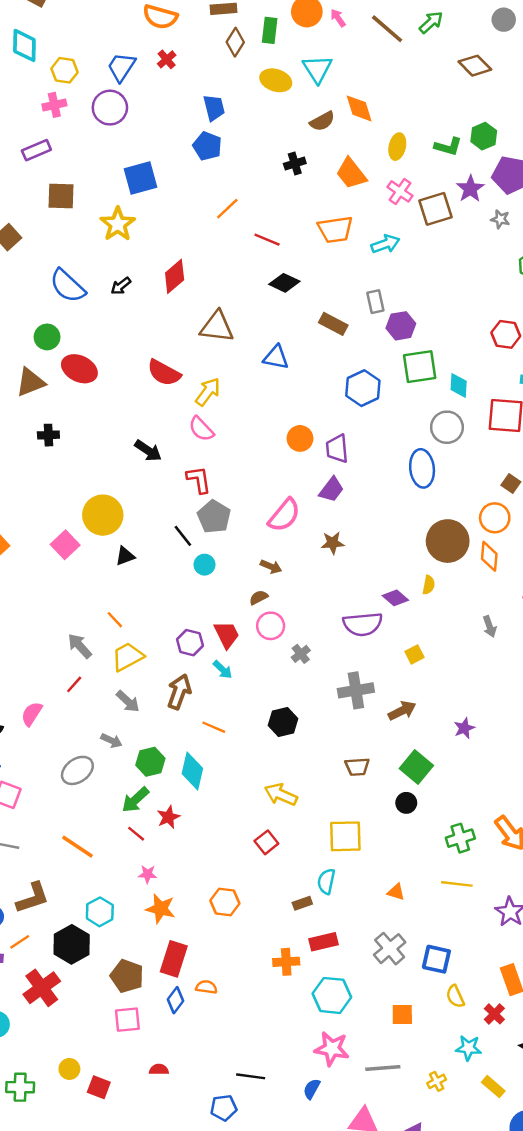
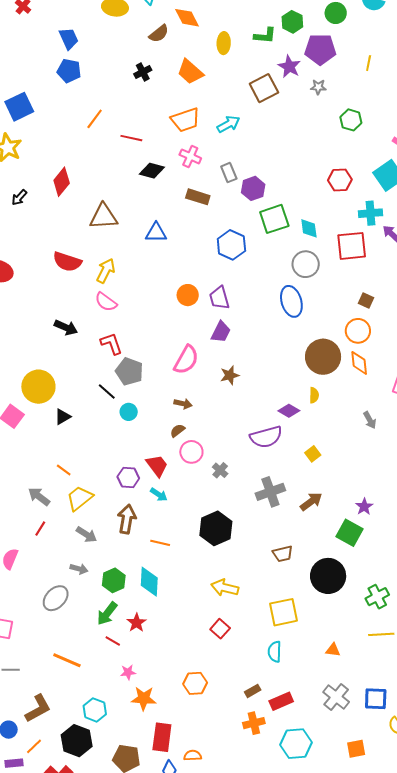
pink cross: (400, 191) -> (190, 156), moved
black hexagon: (283, 722) -> (216, 528), size x1.4
green square: (416, 767) -> (350, 533), moved
black circle: (406, 803) -> (328, 576), size x2.0
brown rectangle: (302, 903) -> (253, 691), moved

